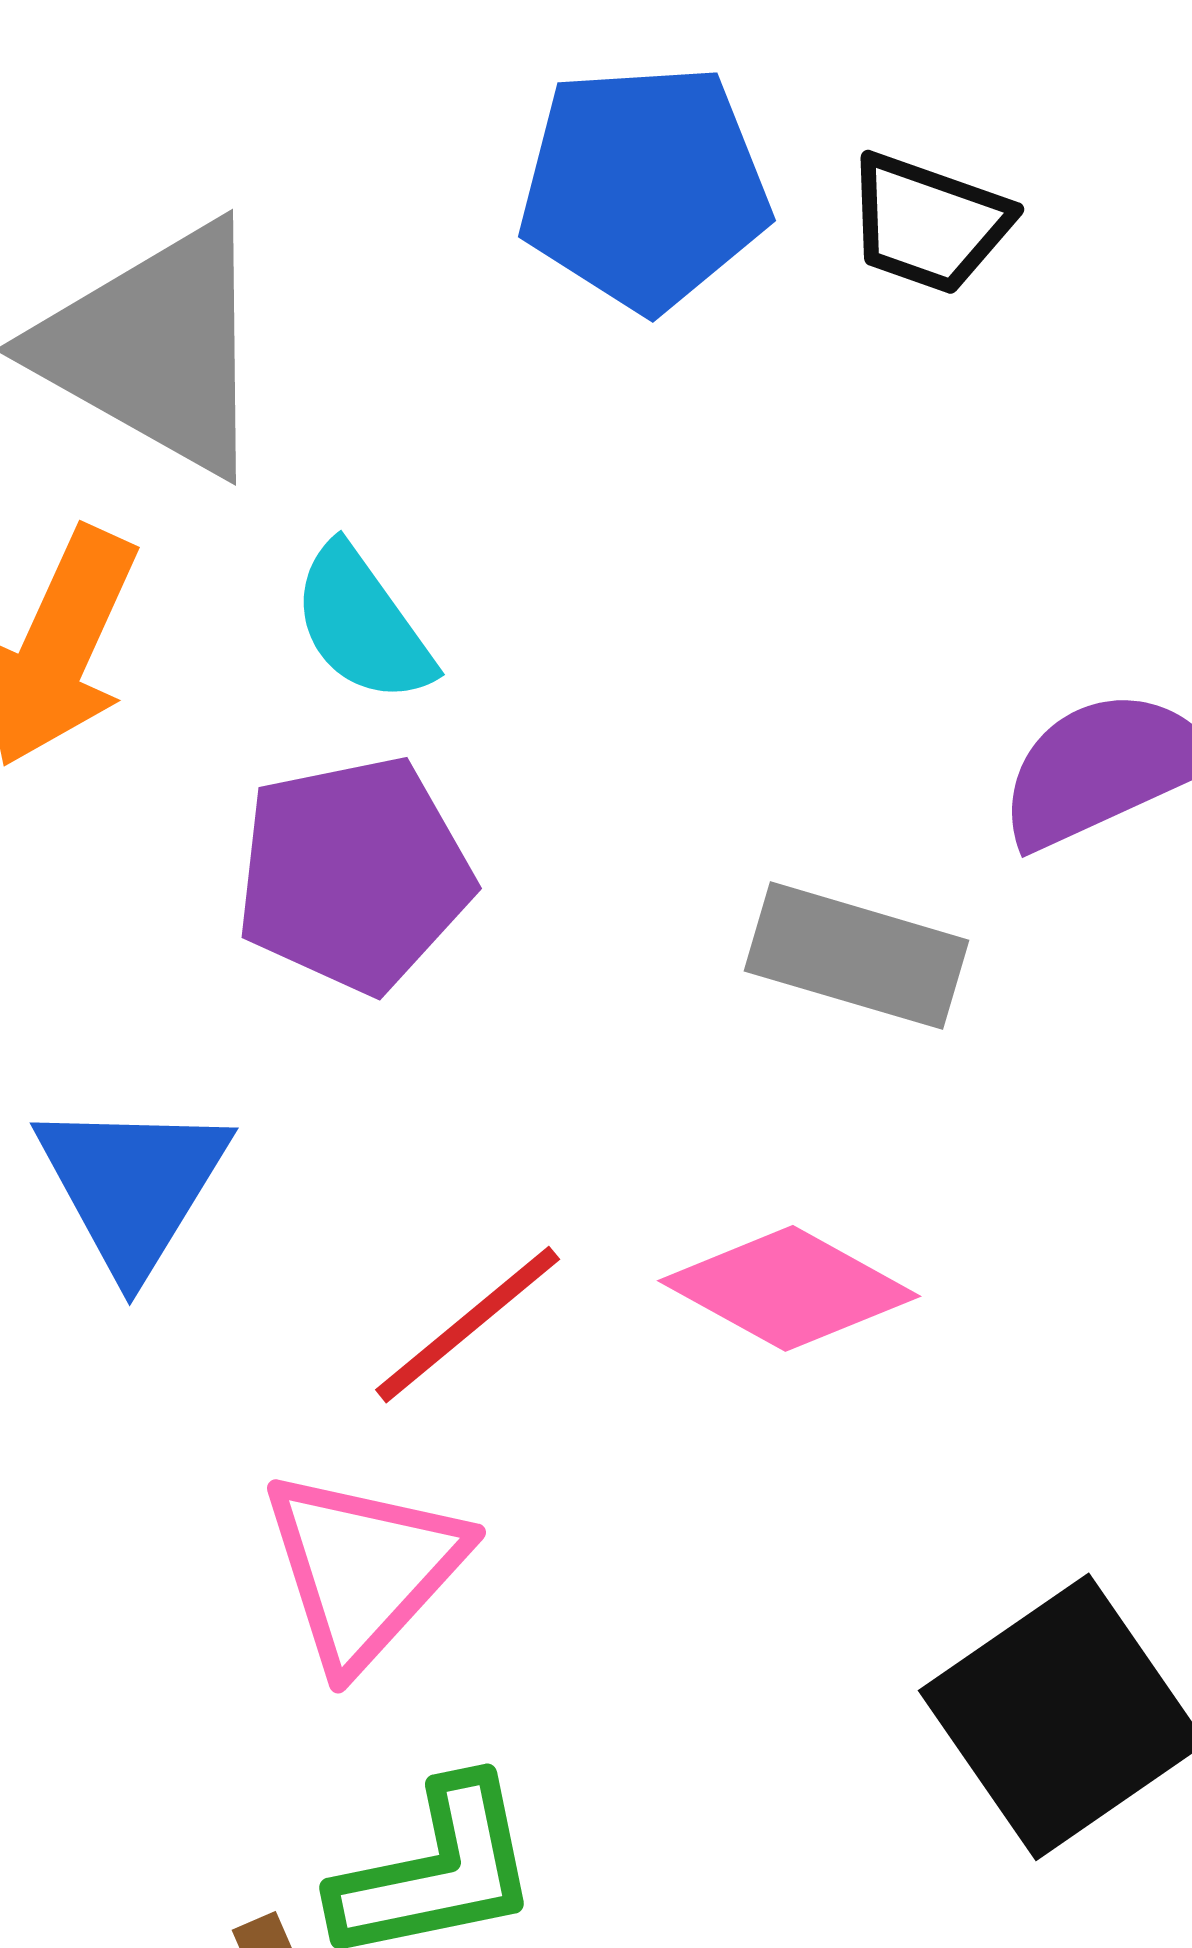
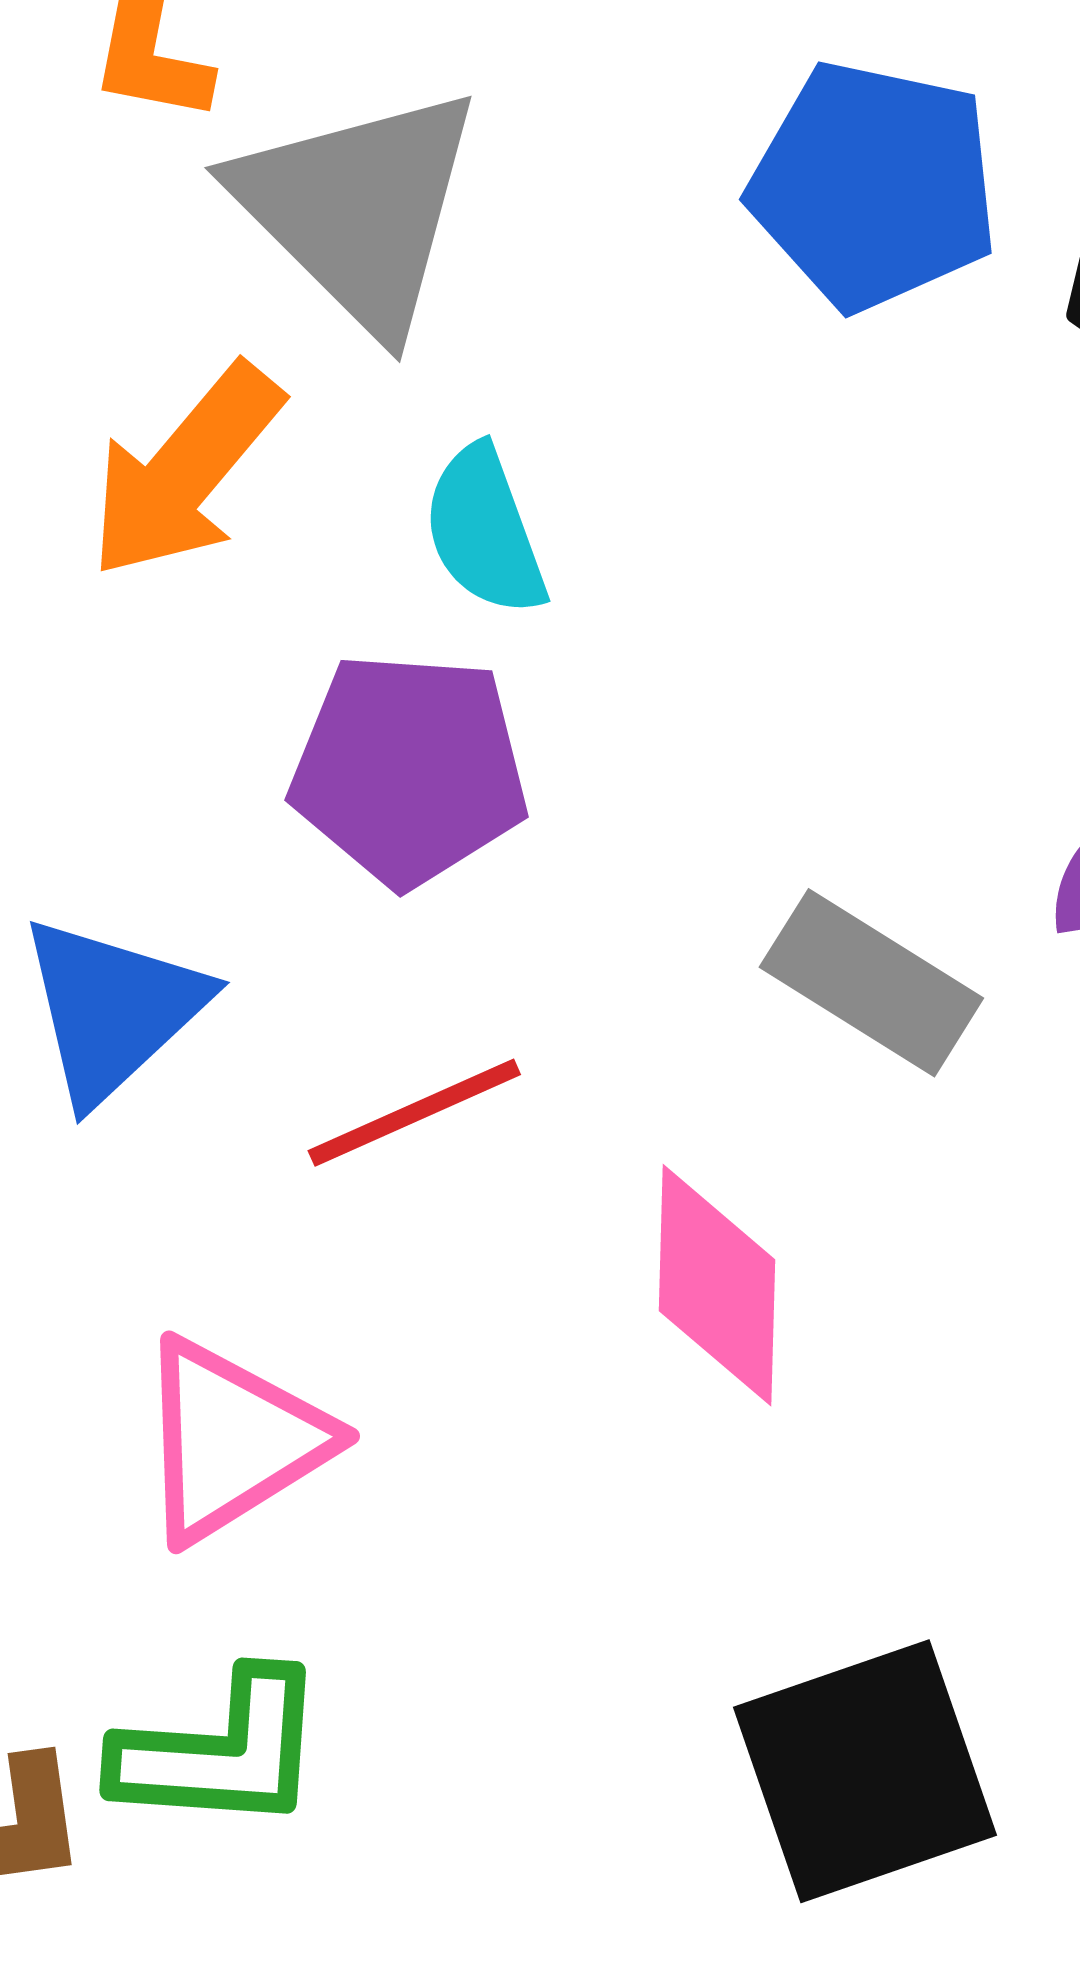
pink diamond: (789, 1288) -> (717, 1285), turned 47
red line: (468, 1325) -> (414, 1113), moved

